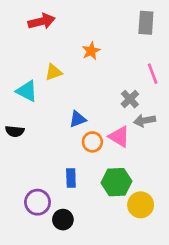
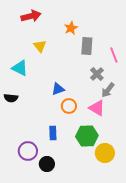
gray rectangle: (146, 23) -> (87, 46), moved
orange star: (91, 51) -> (71, 28), moved
yellow triangle: (54, 72) -> (40, 46), moved, turned -48
gray arrow: (145, 120) -> (108, 90), turned -42
pink triangle: (119, 137) -> (97, 108), moved

